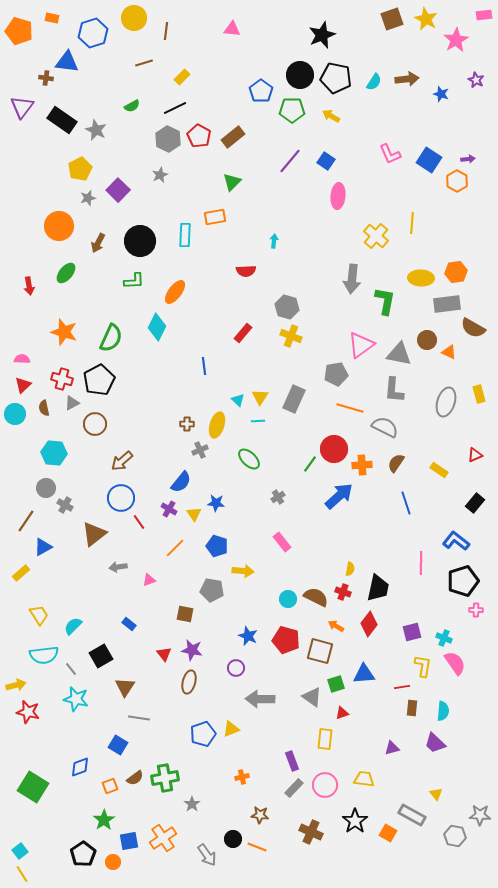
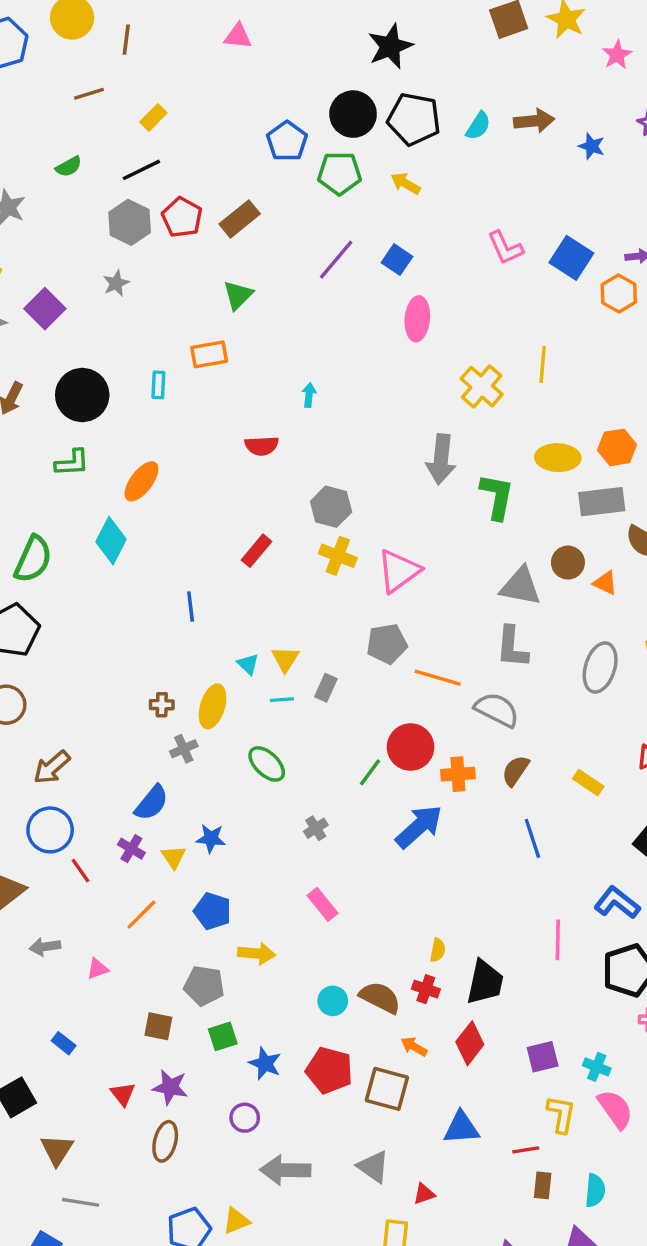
pink star: (456, 40) -> (617, 55), size x0.7
cyan rectangle: (185, 235) -> (158, 385), size x0.7
pink triangle: (361, 345) -> (399, 571), moved
gray pentagon: (336, 374) -> (387, 644), moved
gray rectangle: (294, 399) -> (326, 688), moved, size x0.6
green square: (336, 684) -> (223, 1036), moved

